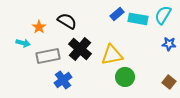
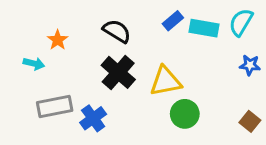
black semicircle: (67, 21) -> (117, 31), moved
gray rectangle: (48, 56) -> (55, 106), moved

